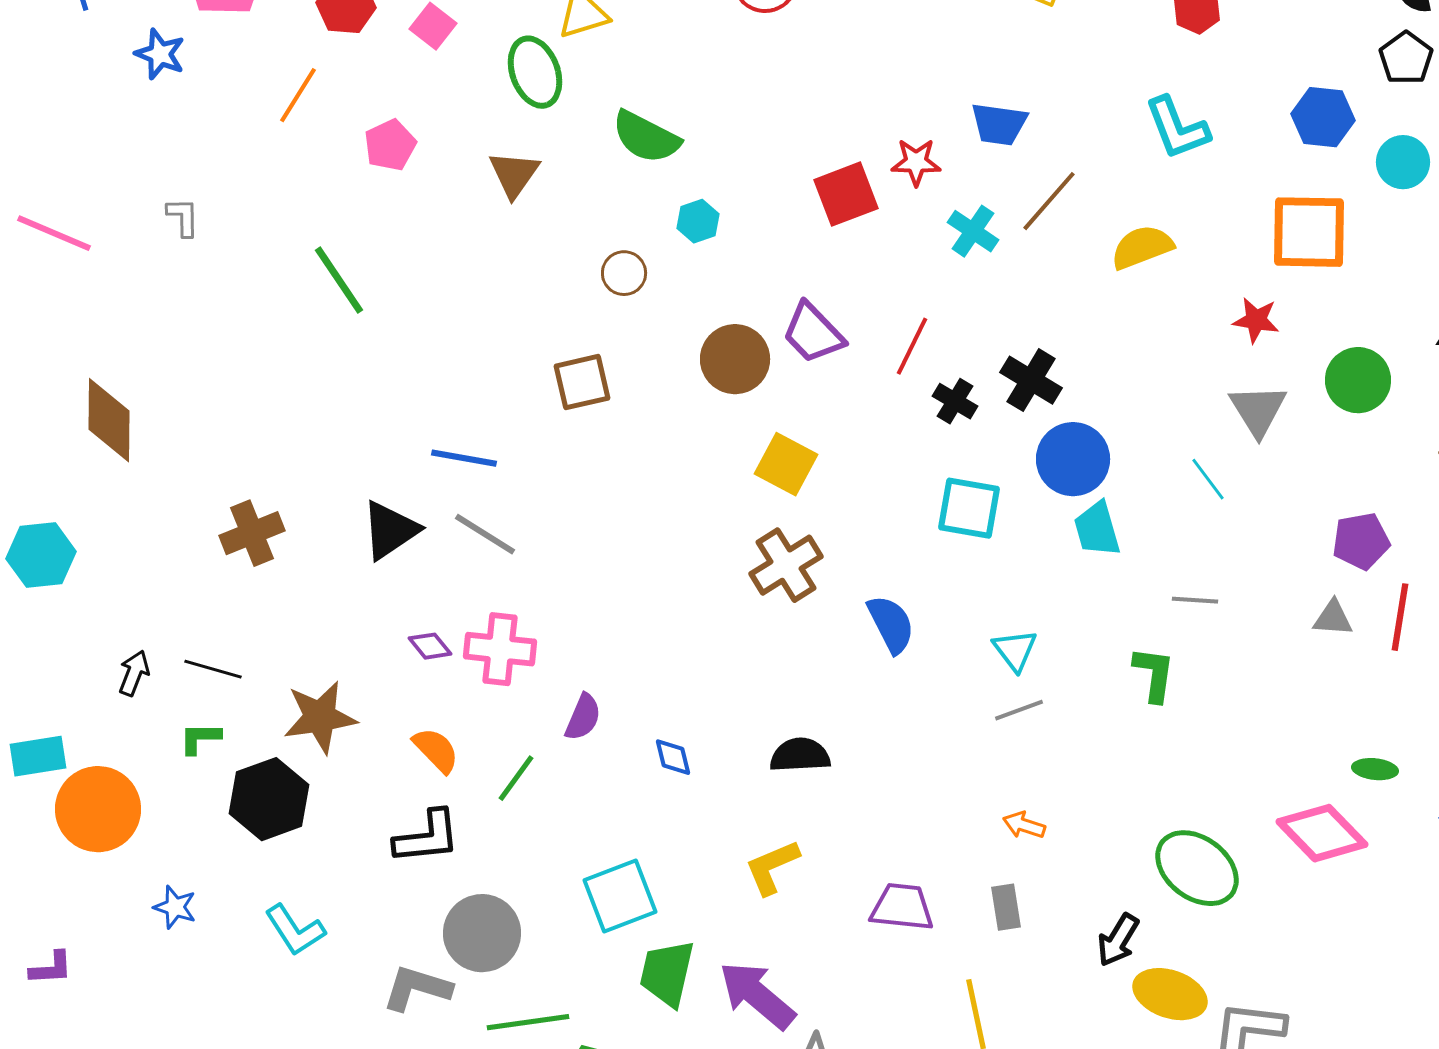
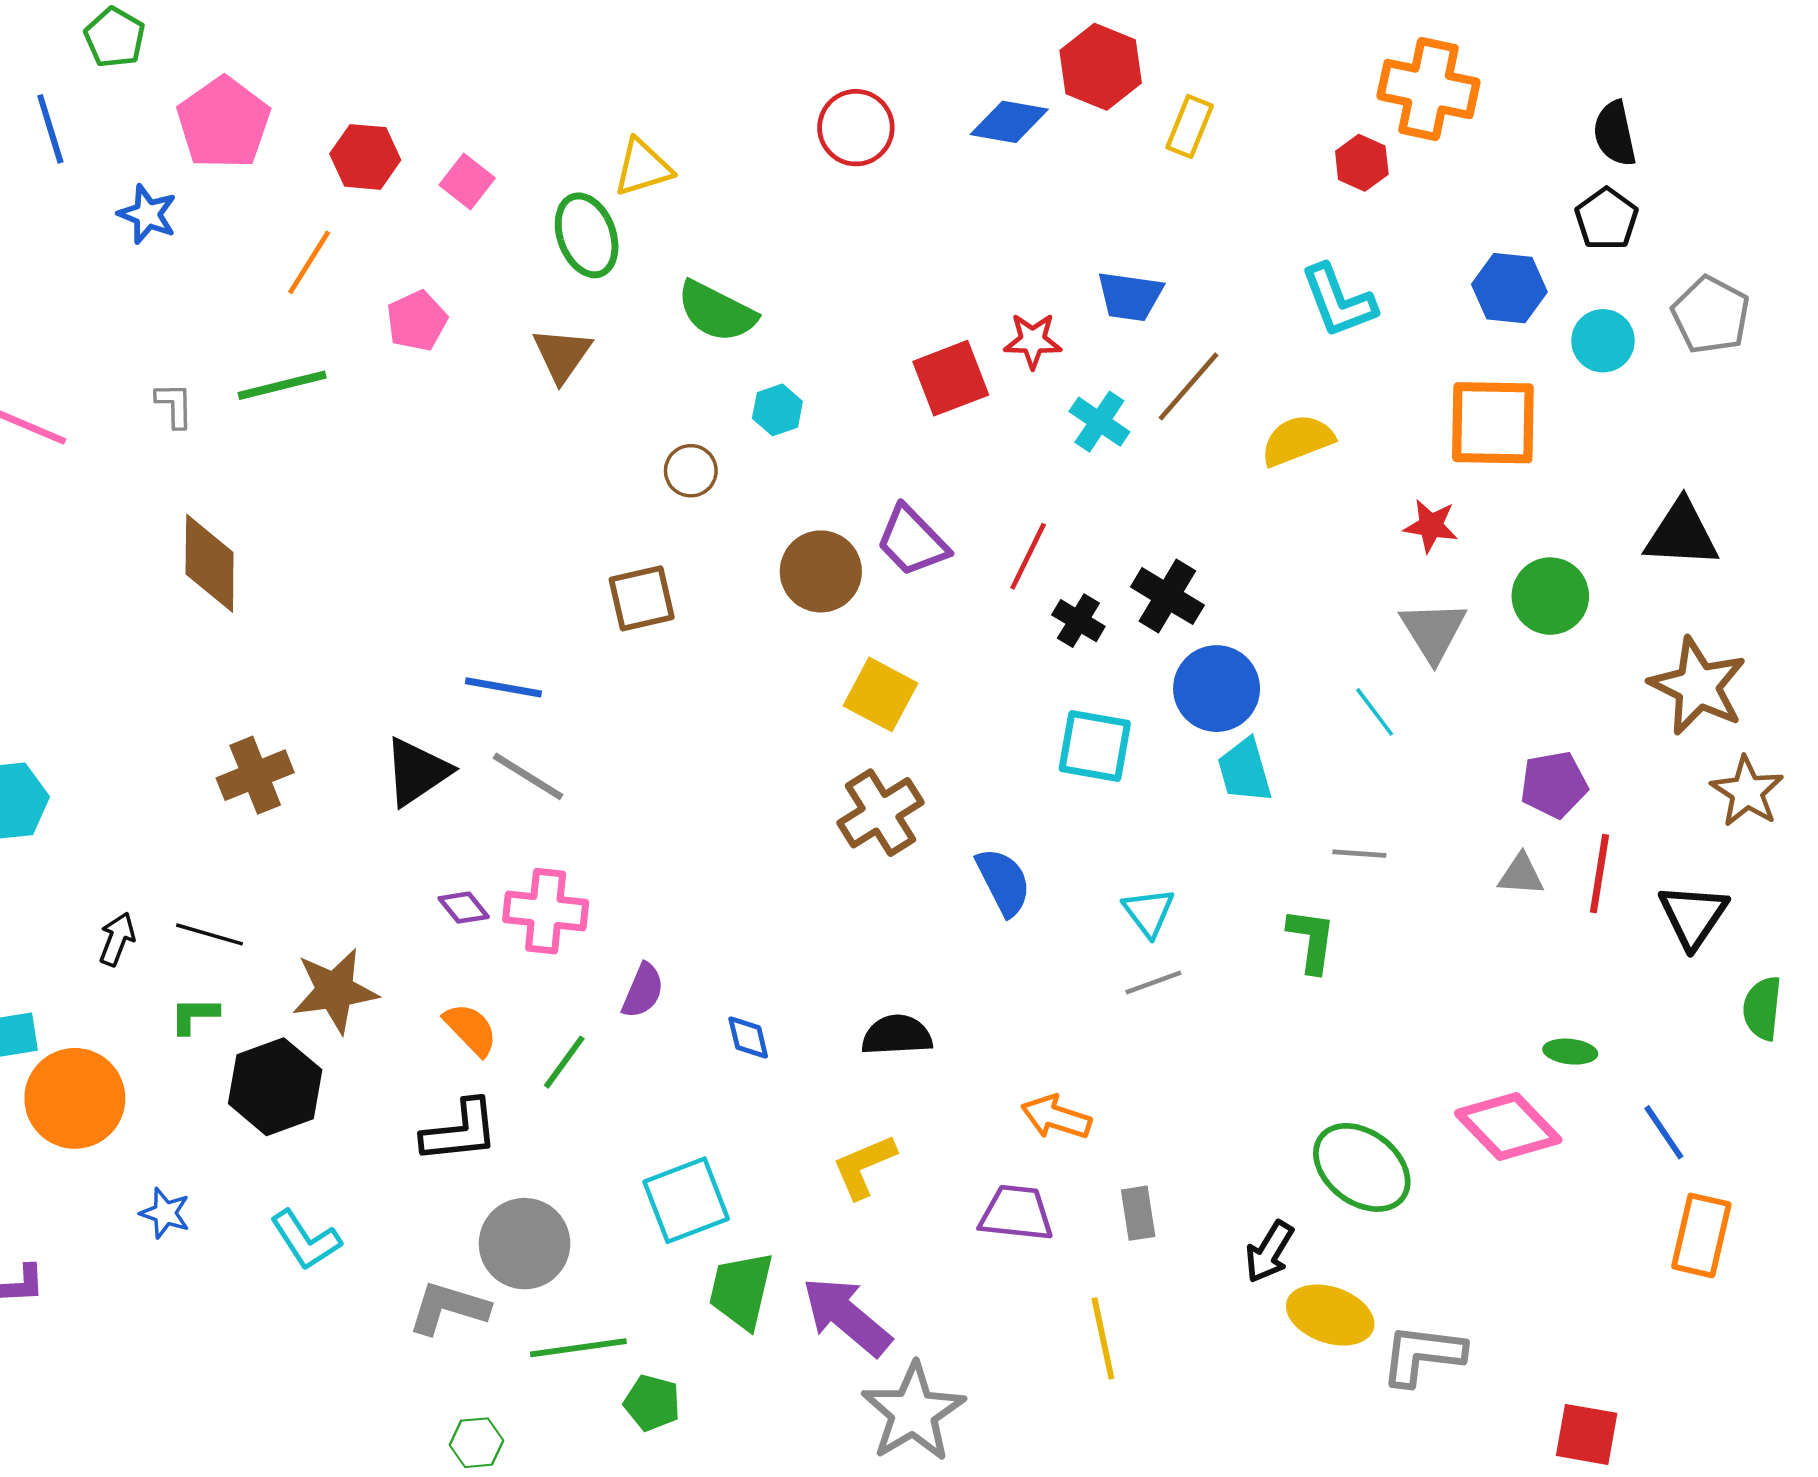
green line: (339, 280) -> (282, 385), moved, turned -70
brown diamond: (109, 420) -> (210, 563), moved
orange arrow: (1024, 825) -> (1056, 1117), moved, size x1.4

